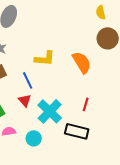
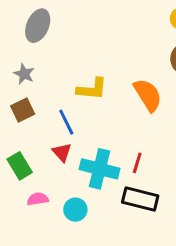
red line: (86, 104) -> (137, 163), moved
cyan cross: (50, 111) -> (100, 169), turned -30

